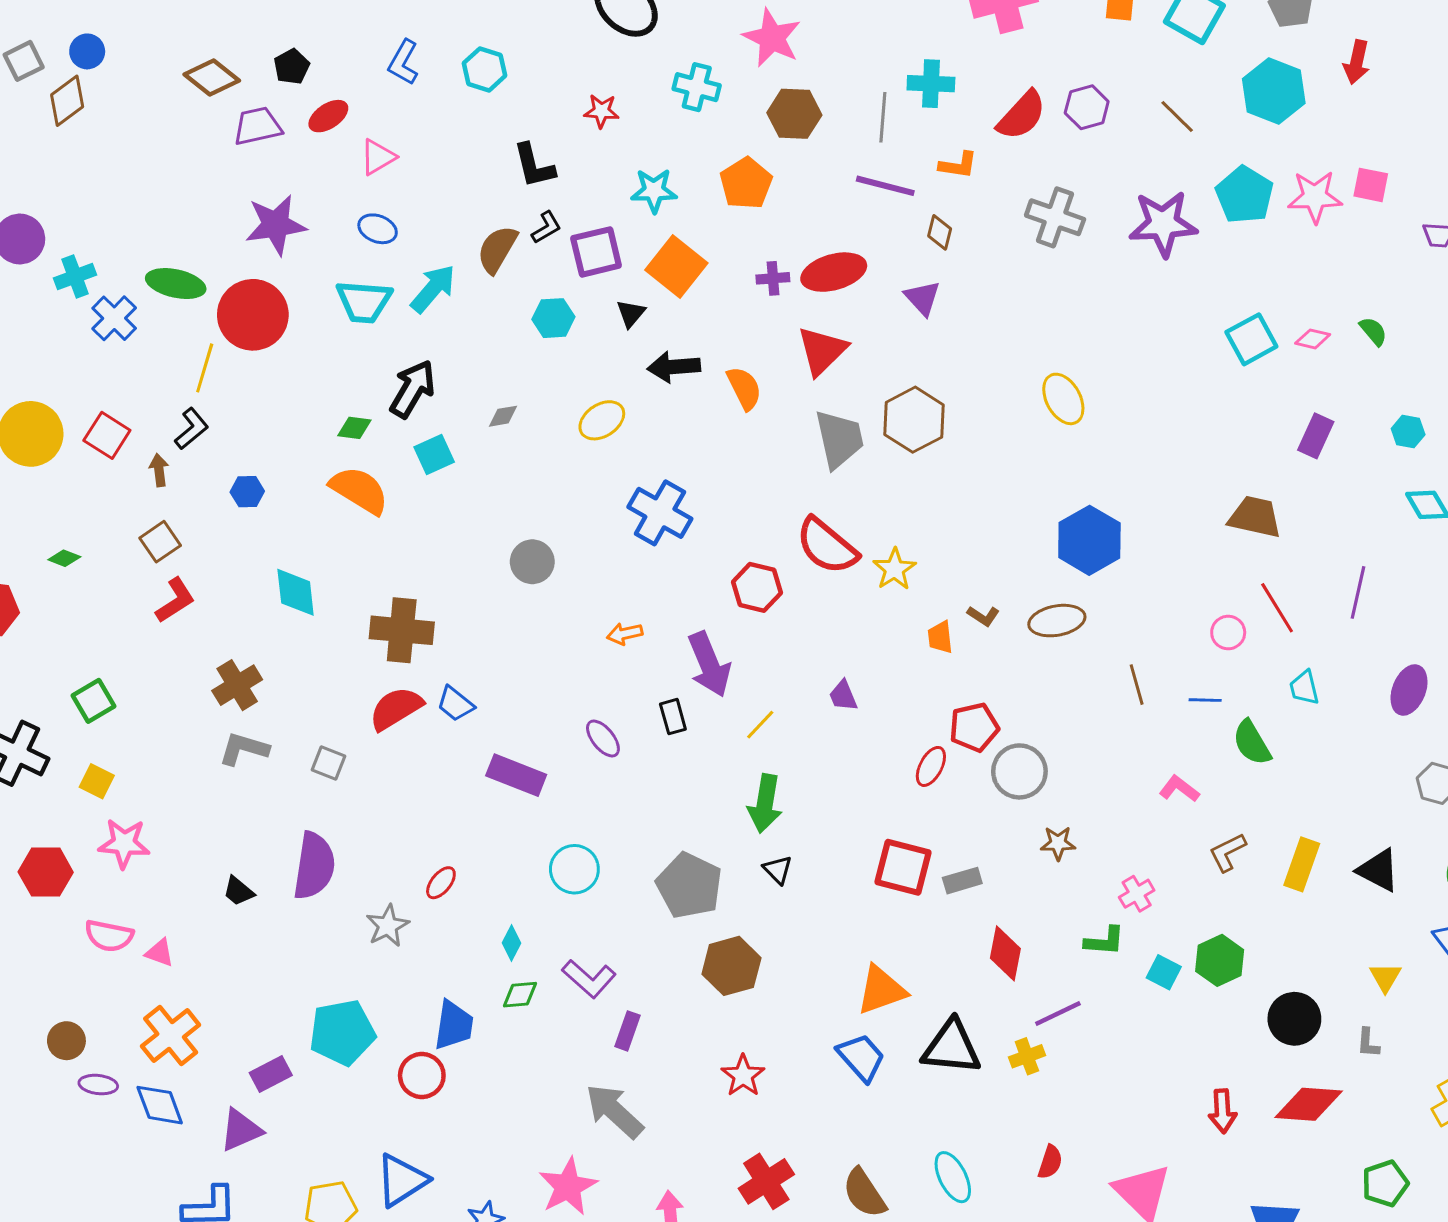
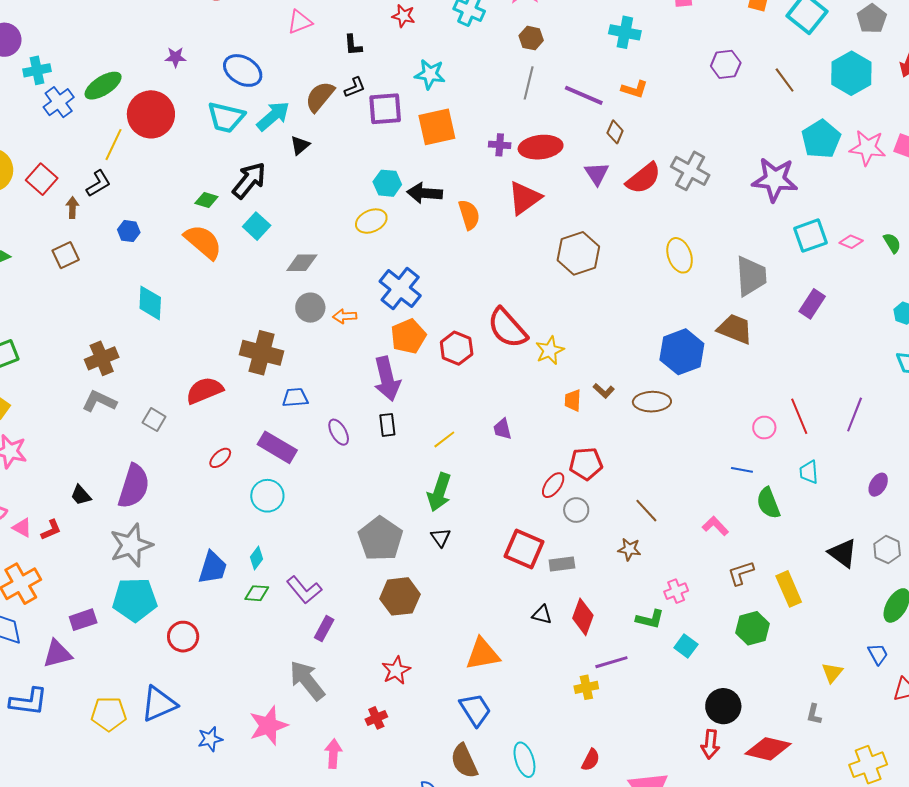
brown hexagon: (794, 114) -> (531, 38), size x0.7
red semicircle: (1022, 115) -> (643, 178), moved
gray line: (883, 117) -> (529, 83), moved
pink triangle: (378, 157) -> (300, 22), moved
black L-shape: (534, 166) -> (353, 45), size x0.7
orange pentagon: (746, 183) -> (408, 336), moved
gray cross: (1055, 217) -> (690, 171), moved
purple star: (1163, 224) -> (775, 180), moved
purple star: (276, 225) -> (176, 57), size x0.5
blue ellipse: (378, 229) -> (243, 70), size x1.5
orange square: (676, 267) -> (437, 127), turned 30
green ellipse: (176, 284) -> (103, 86), turned -54
black triangle: (631, 313) -> (300, 145), moved
cyan hexagon: (553, 318) -> (387, 183), moved
gray diamond: (503, 416) -> (302, 263), moved, size x1.5
purple rectangle: (1316, 436) -> (812, 304), moved
gray trapezoid: (839, 439) -> (751, 276), moved
cyan square: (434, 454) -> (257, 226), turned -32
brown trapezoid: (1255, 517) -> (735, 329), moved
red L-shape: (175, 600) -> (51, 530), moved, size x0.7
brown cross: (402, 630) -> (262, 353), moved
orange arrow: (625, 634) -> (345, 316), moved
purple arrow: (709, 664) -> (387, 379), moved
brown line: (1137, 685) -> (646, 511), moved, turned -36
purple ellipse: (1409, 690) -> (878, 485), size x0.7
blue trapezoid: (455, 704) -> (295, 398), moved, turned 128
gray circle: (1019, 771) -> (576, 510), moved, size x0.7
yellow rectangle: (1302, 864) -> (789, 589), turned -52
cyan circle: (574, 869) -> (267, 496), moved
black triangle: (1378, 870) -> (843, 553), moved
red ellipse: (441, 883) -> (220, 458), moved
gray star: (388, 926) -> (131, 545), moved, size x1.5
green hexagon: (1220, 960) -> (753, 628), moved
orange triangle: (881, 990) -> (483, 654), moved
black circle: (1294, 1019) -> (723, 706), moved
blue trapezoid: (454, 1025) -> (213, 568), moved
black triangle: (952, 1047) -> (542, 615), moved, size x0.5
blue trapezoid: (861, 1057) -> (475, 710), moved
red cross: (766, 1181) -> (376, 718), moved, size x0.6

